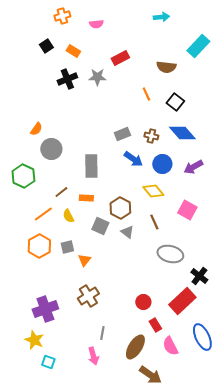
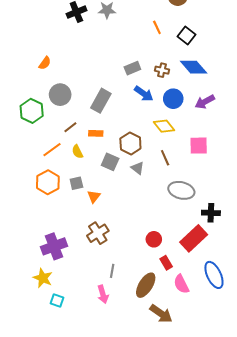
gray circle: (51, 149) -> (60, 95), moved
gray rectangle: (91, 166) -> (101, 101), turned 30
pink square: (187, 210) -> (199, 146), turned -30
black cross: (199, 276) -> (211, 213), turned -36

